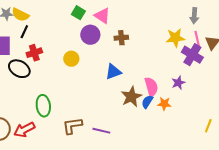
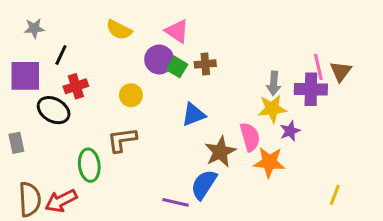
green square: (78, 13) -> (177, 67), moved
yellow semicircle: (20, 15) -> (119, 30), moved
gray arrow: (194, 16) -> (274, 83), moved
yellow star: (175, 38) -> (272, 109), moved
purple cross: (192, 55) -> (311, 89), turned -30
blue semicircle: (147, 102) -> (204, 184), moved, size x1.5
orange star: (164, 104) -> (269, 162), size x1.5
brown L-shape: (72, 126) -> (122, 140), moved

